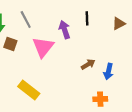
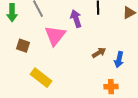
brown square: (10, 44) -> (23, 46), moved

